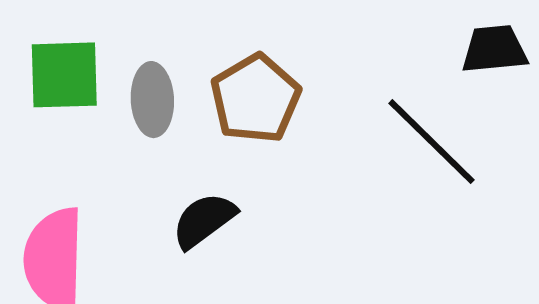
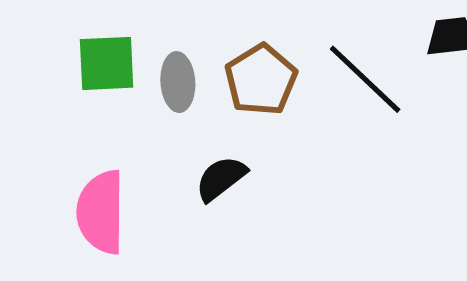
black line: (432, 142) -> (365, 79), moved

